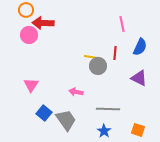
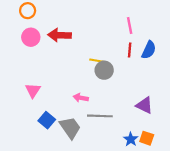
red arrow: (43, 23) -> (59, 35), moved
red line: (115, 53) -> (130, 50), moved
purple triangle: (139, 78) -> (145, 105), moved
gray line: (108, 109) -> (100, 116), moved
blue star: (104, 131) -> (131, 139), moved

